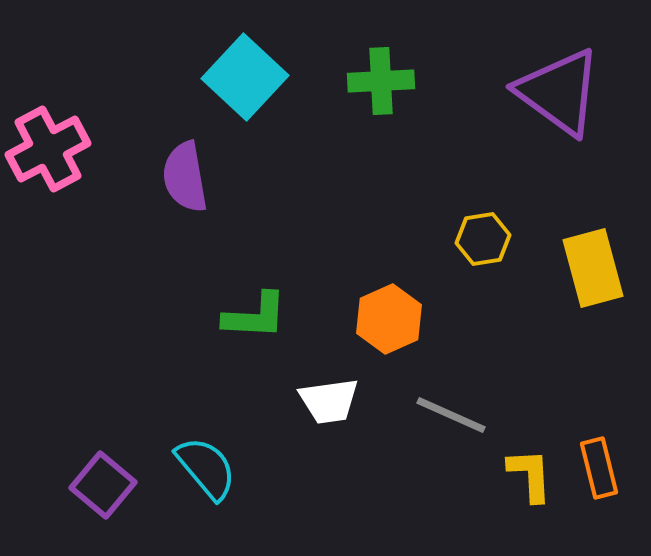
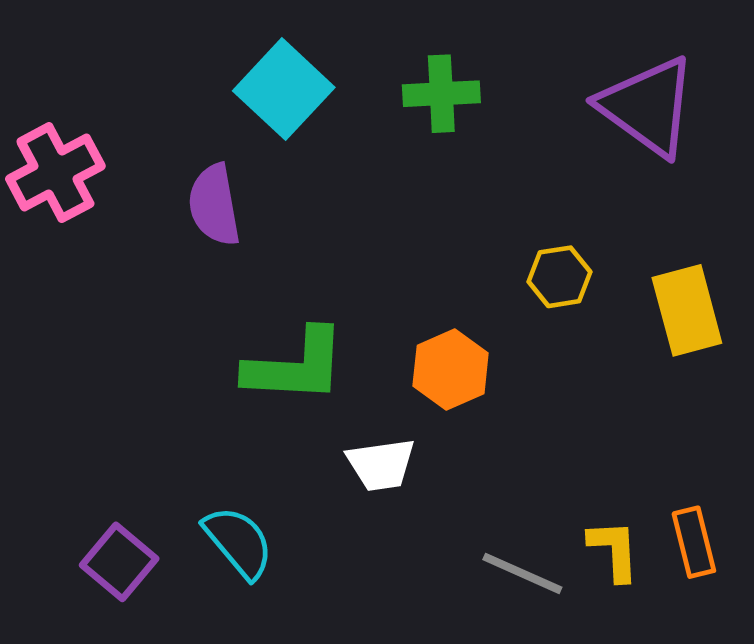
green L-shape: (255, 316) -> (295, 366), size x1.4
gray line: (451, 415) -> (522, 573), moved

